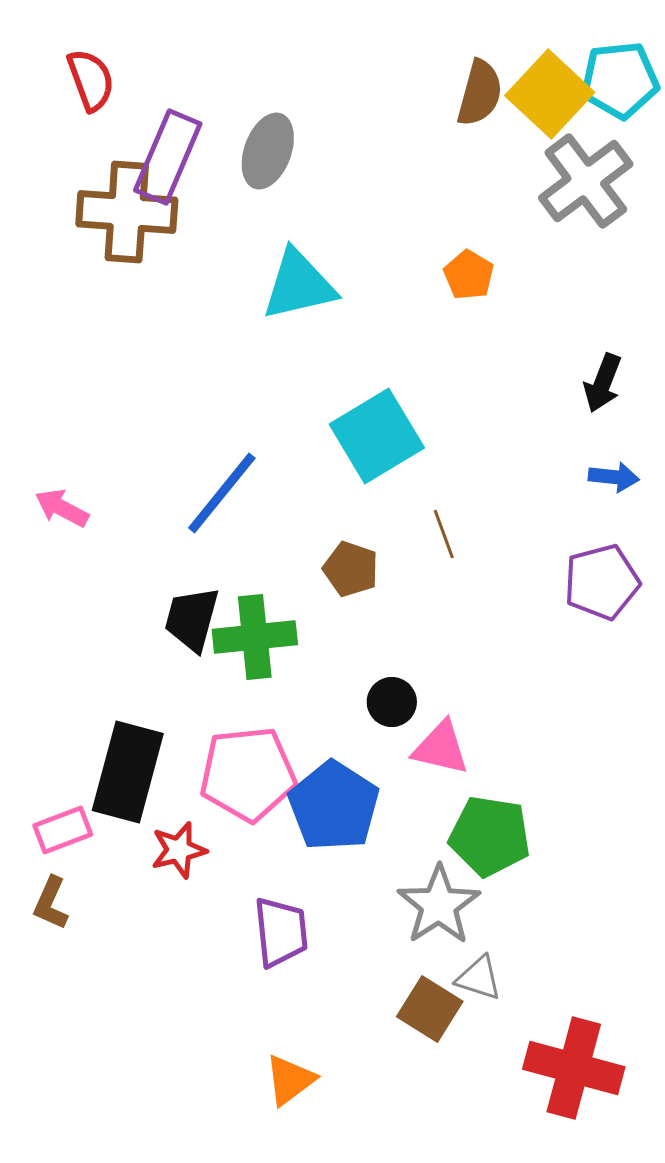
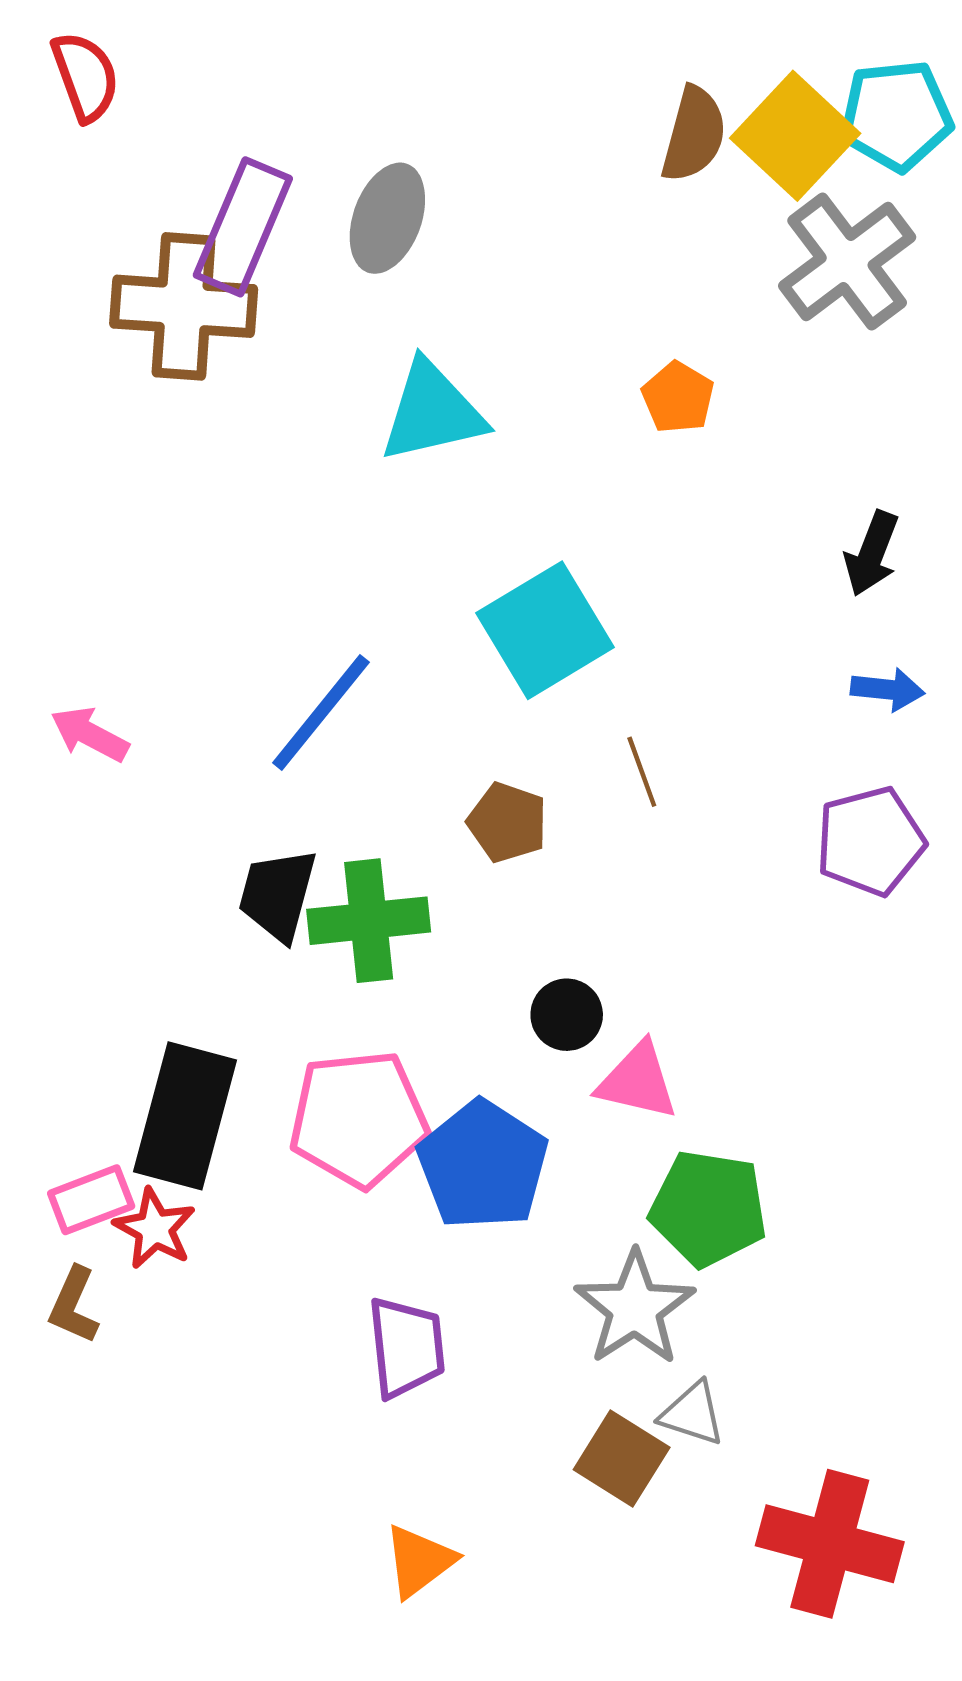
red semicircle: (91, 80) -> (85, 77), moved
red star: (179, 850) -> (155, 1229), moved, turned -30

